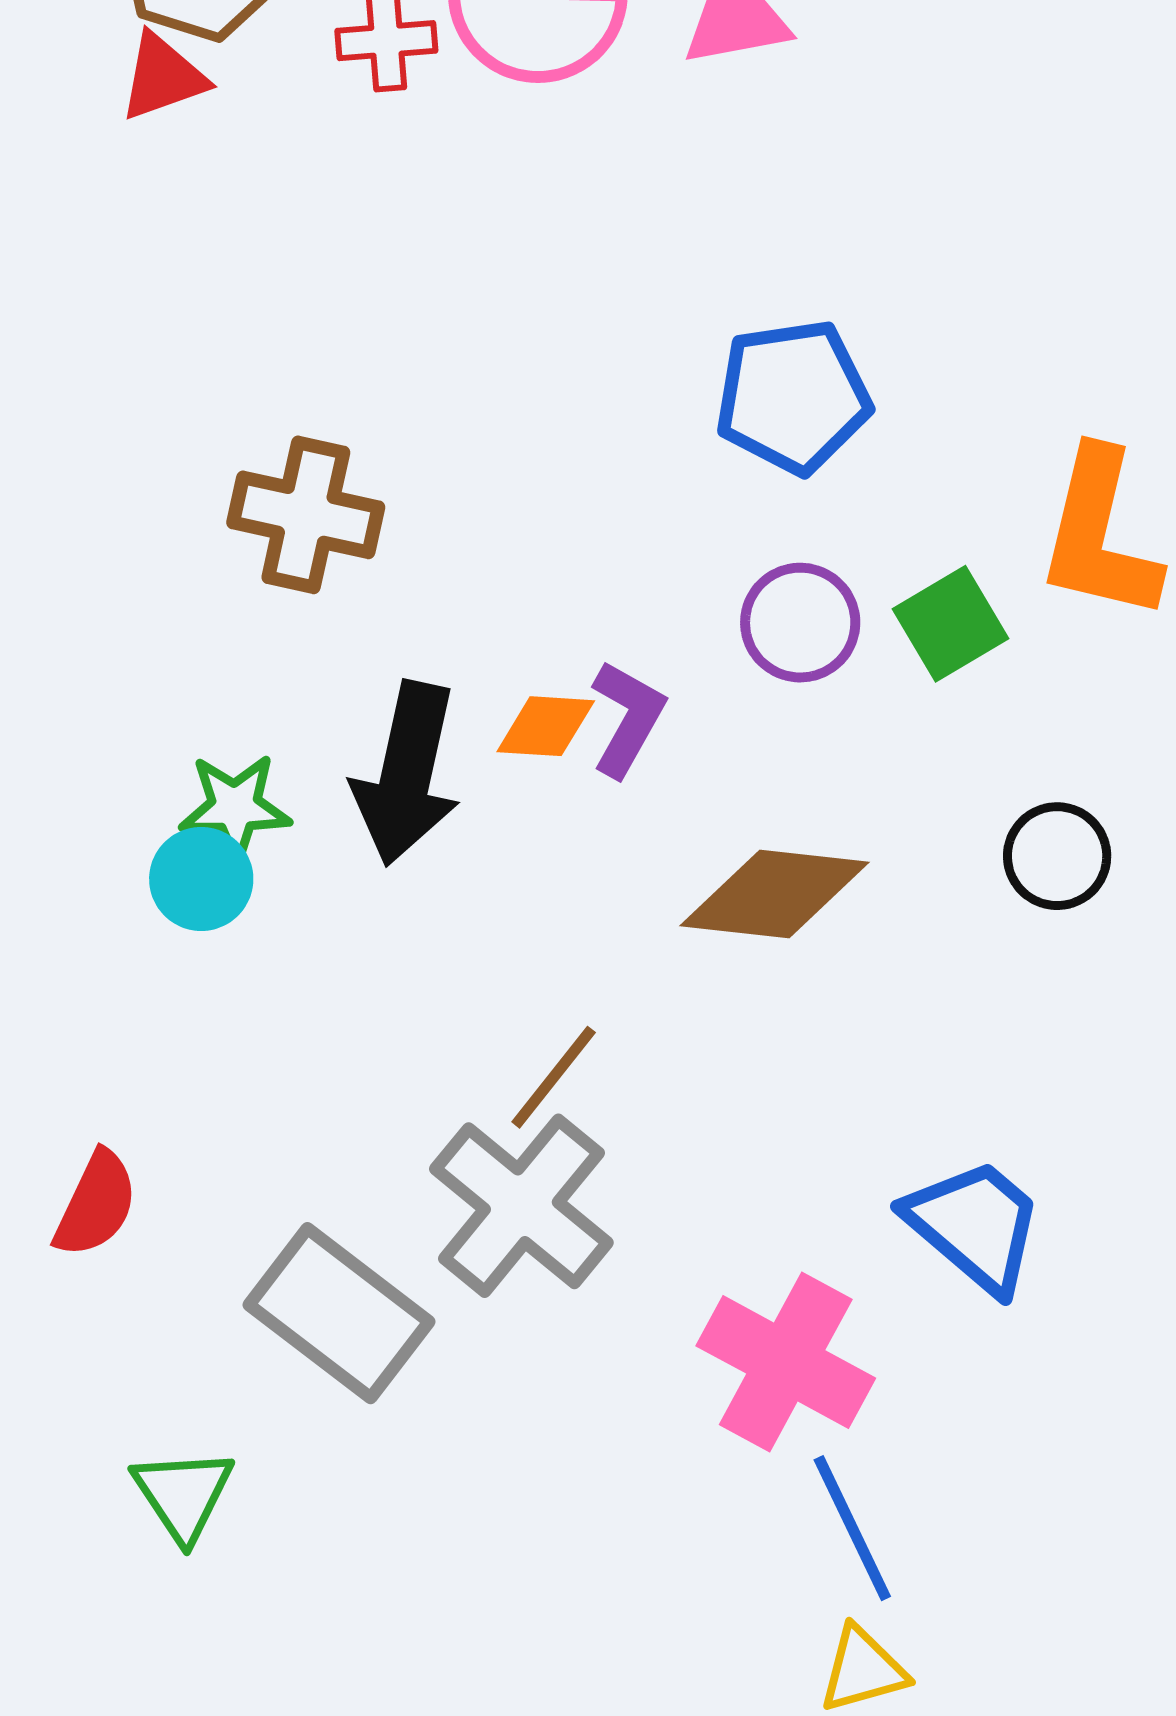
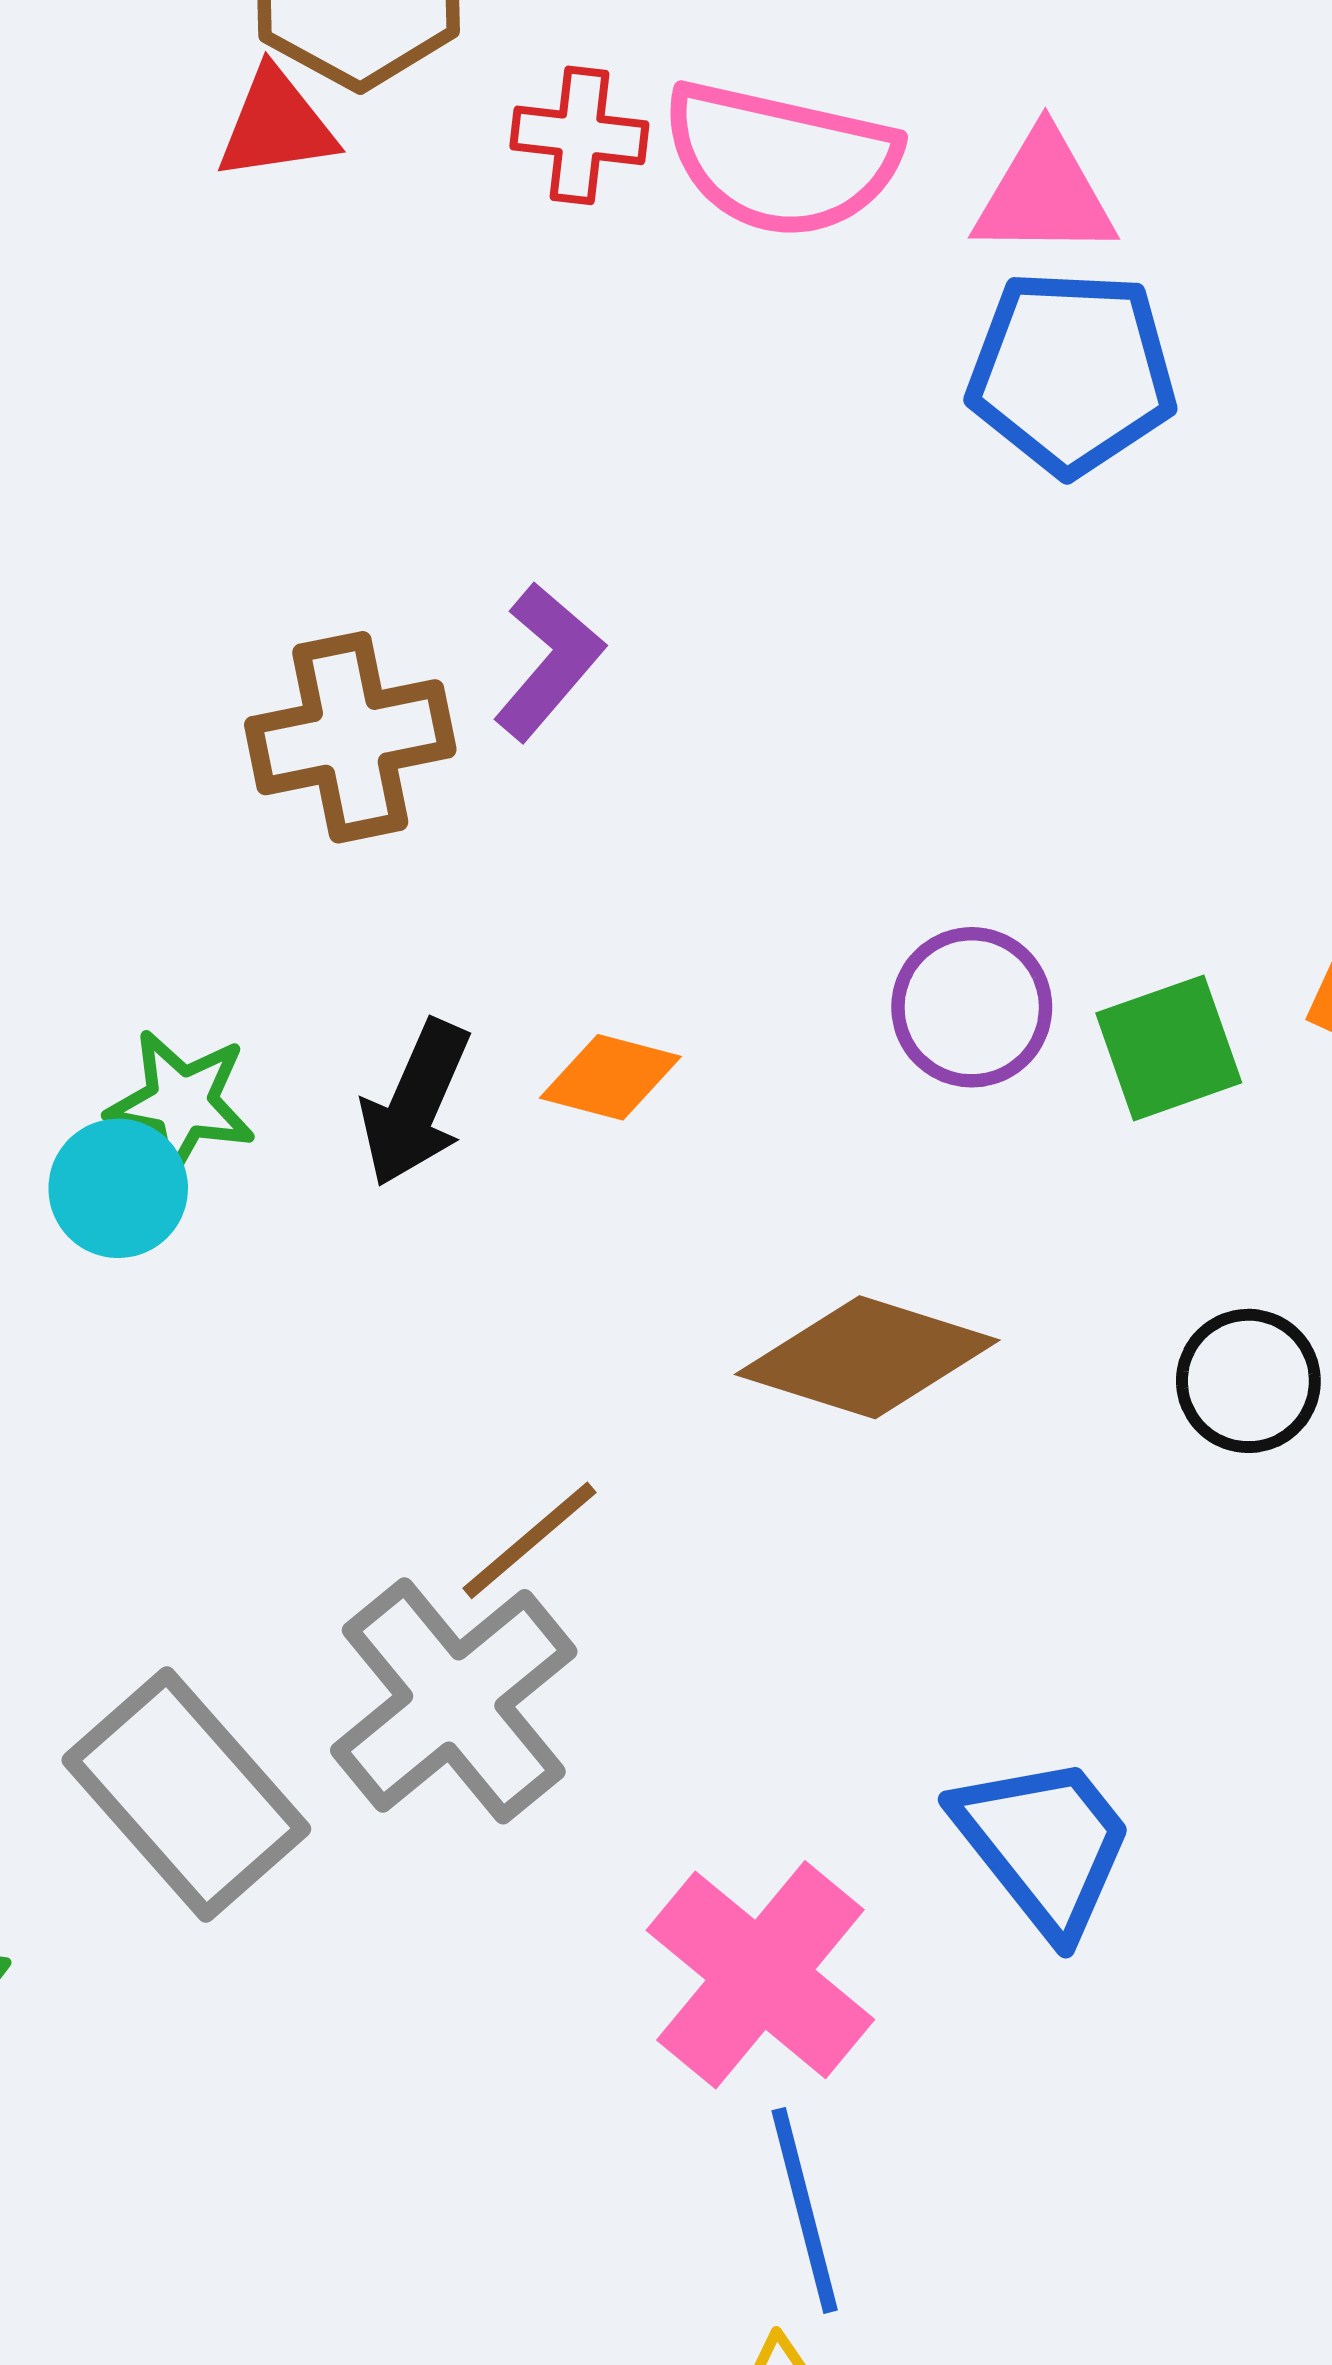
blue pentagon: (793, 397) -> (1072, 372), moved
brown cross: (306, 515) -> (350, 737), turned -35
purple L-shape: (627, 718) -> (549, 662), moved
black arrow: (407, 774) -> (415, 1103), size x0.7

